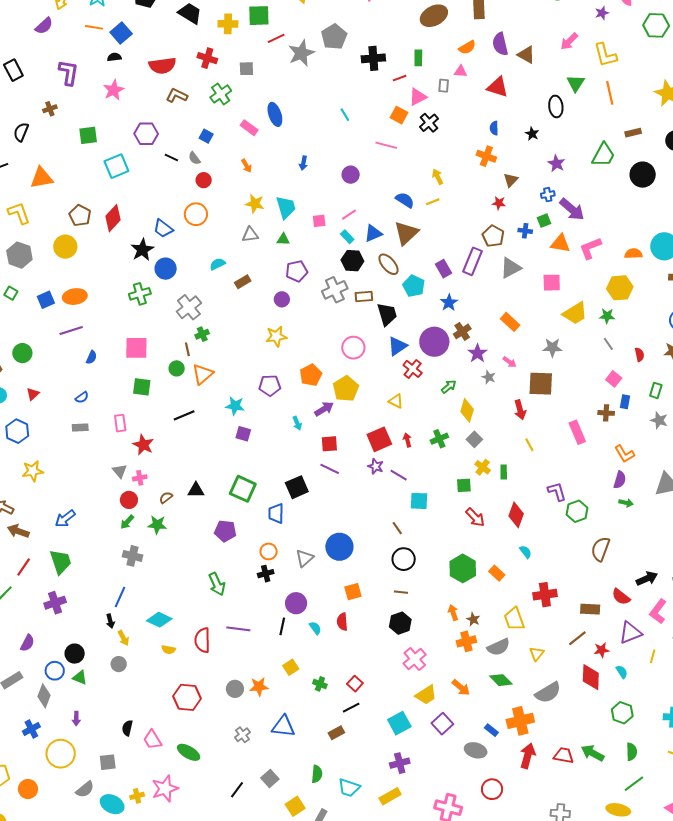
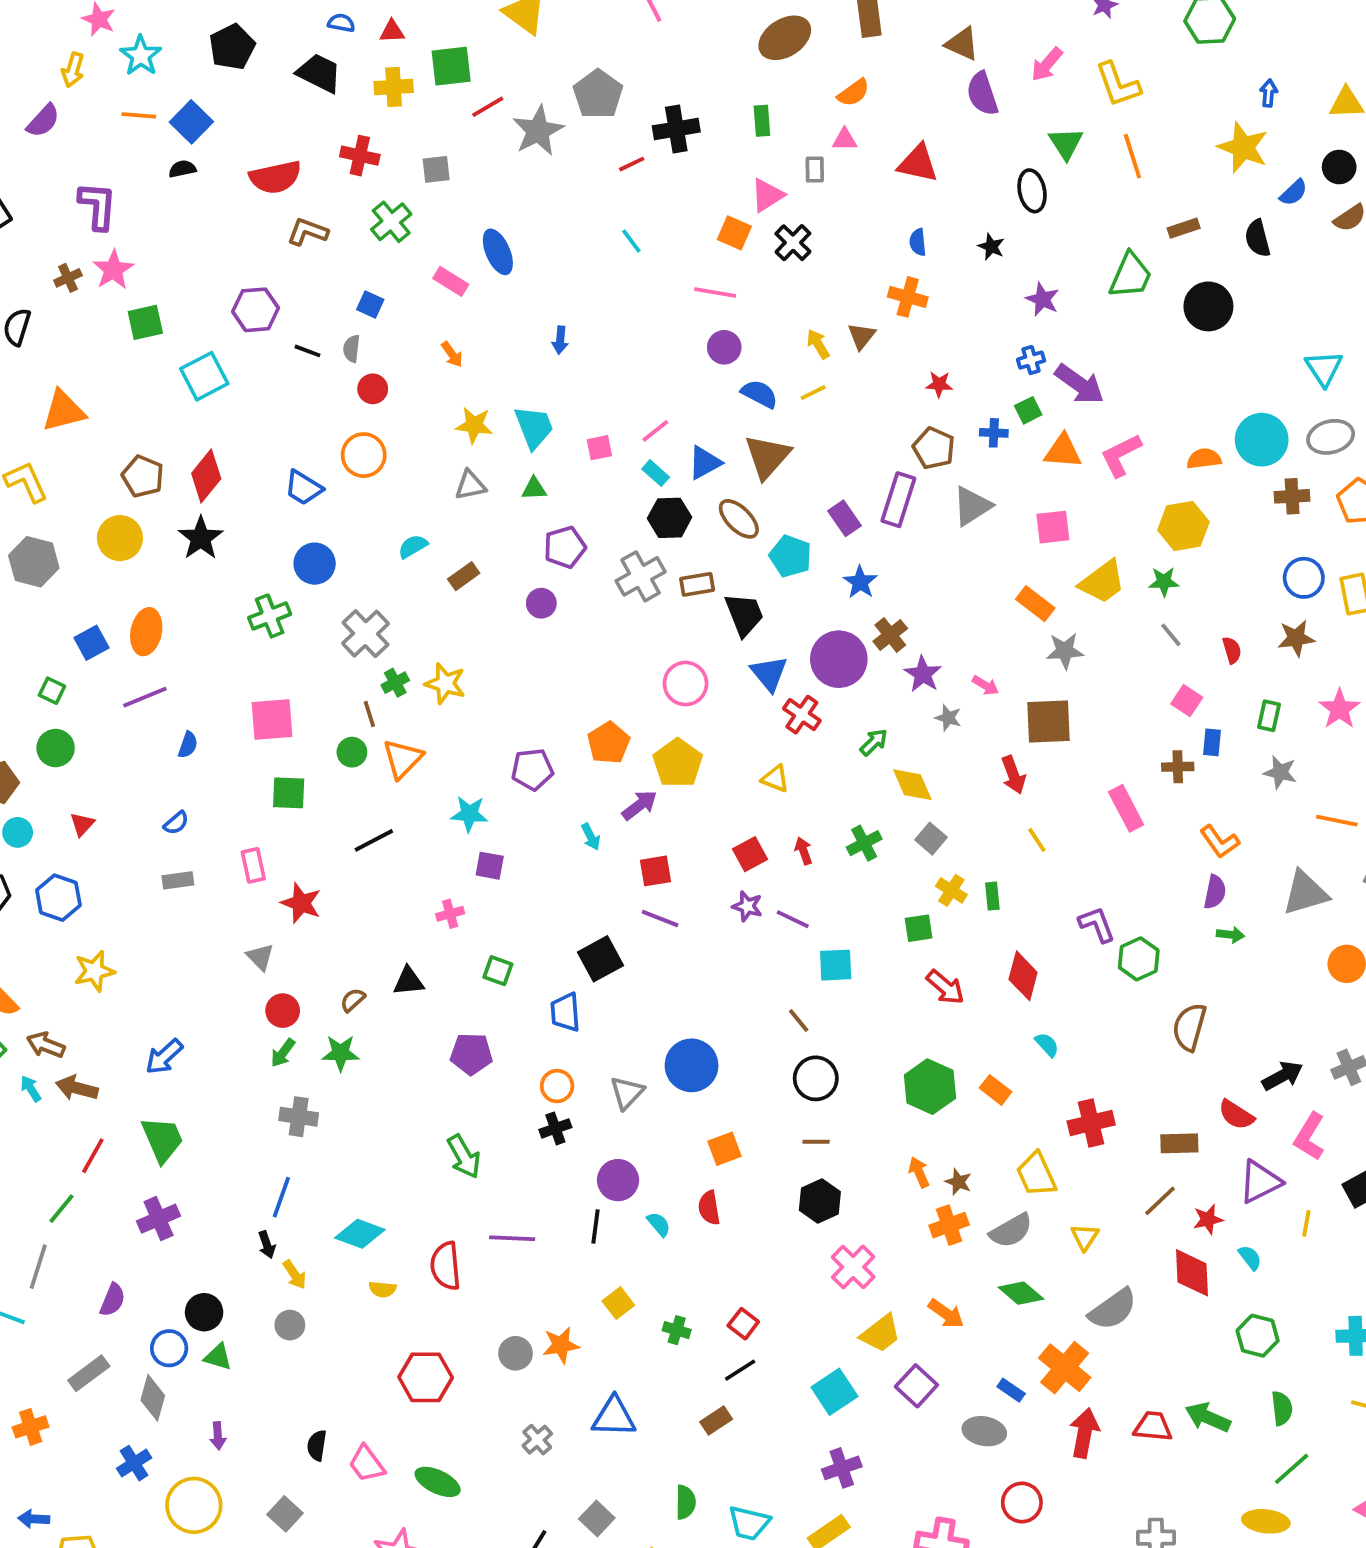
purple semicircle: (500, 44) -> (982, 94), moved
brown triangle: (526, 55) -> (962, 44), moved
red line: (400, 78) -> (632, 164), moved
pink star: (114, 90) -> (113, 270), moved
gray semicircle: (194, 158) -> (352, 349), turned 48
purple circle: (351, 175) -> (724, 347), moved
brown triangle: (511, 180) -> (862, 336), moved
black star: (142, 250) -> (201, 538), moved
green square: (11, 293) -> (52, 691), moved
orange ellipse: (75, 297) -> (146, 632), turned -65
orange rectangle: (510, 322) -> (1035, 604), moved
yellow star: (276, 336) -> (445, 684), moved, turned 30
blue triangle: (397, 346) -> (769, 674), turned -30
yellow diamond: (467, 410) -> (912, 785), turned -35
red square: (379, 439) -> (750, 854), size x0.7
pink cross: (140, 478) -> (450, 914), moved
green square: (243, 489) -> (498, 971), size x0.6
orange cross: (520, 721) -> (1065, 1368), turned -32
gray square: (108, 762) -> (285, 1514), turned -36

